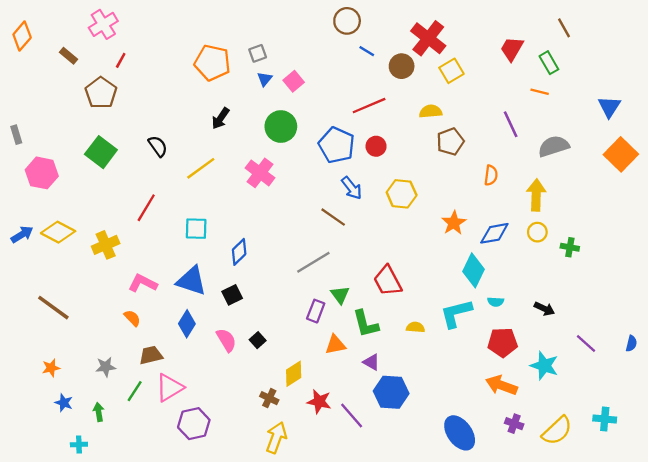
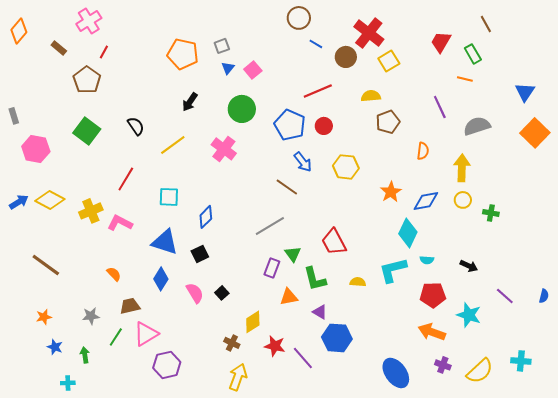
pink L-shape: (143, 283) -> (120, 223), moved

